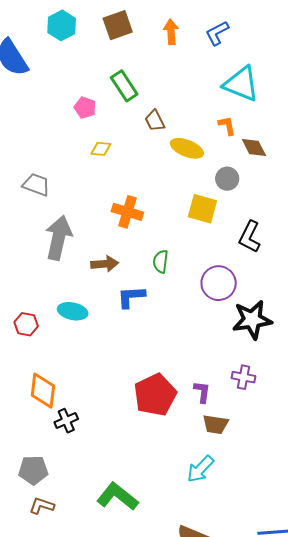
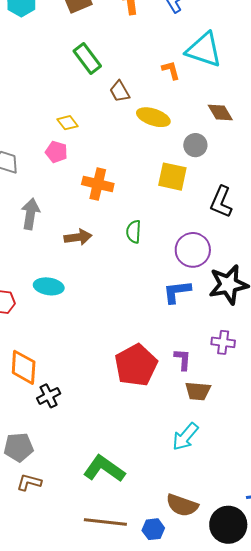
pink pentagon: (85, 108) -> (56, 152), moved
orange L-shape: (227, 126) -> (171, 70), moved
yellow diamond: (101, 149) -> (68, 123), turned 50
gray arrow: (59, 238) -> (30, 214), size x0.7
blue L-shape: (131, 297) -> (177, 292), moved

